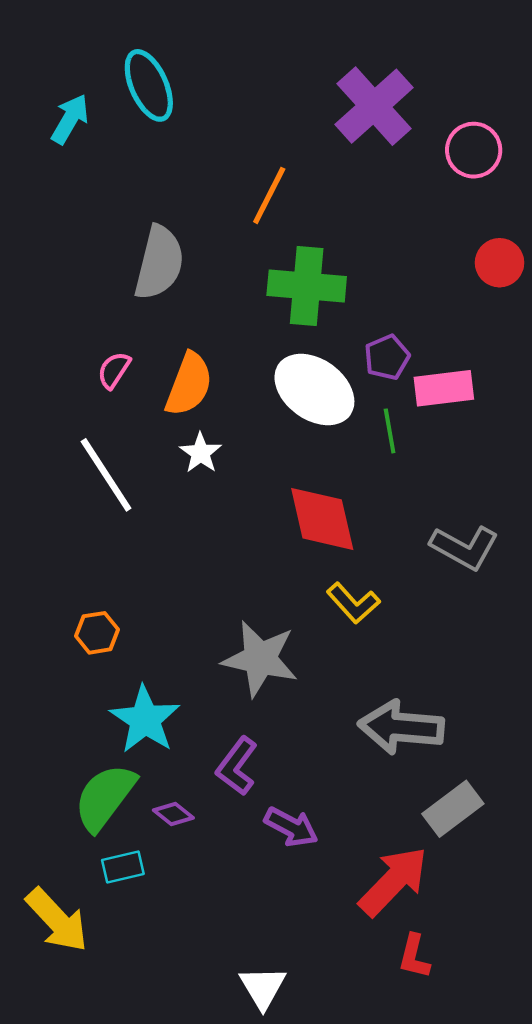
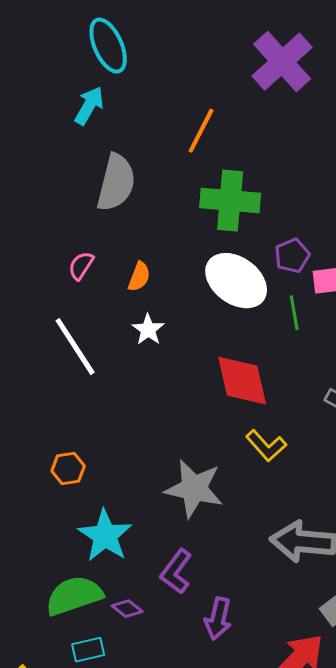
cyan arrow: (70, 119) -> (89, 106), moved
orange semicircle: (189, 384) -> (139, 277), size x0.6
green semicircle: (105, 797) -> (74, 596), turned 34
purple arrow: (291, 827) -> (218, 619), turned 75

